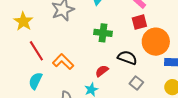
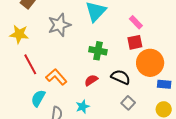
yellow star: (23, 21) -> (19, 34), turned -30
red semicircle: (102, 71) -> (91, 80), moved
cyan semicircle: (35, 81) -> (38, 98), moved

